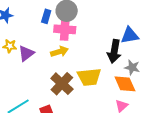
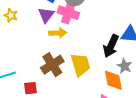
purple triangle: (26, 53) -> (46, 15), moved, turned -30
yellow trapezoid: (89, 77) -> (80, 65), turned -115

